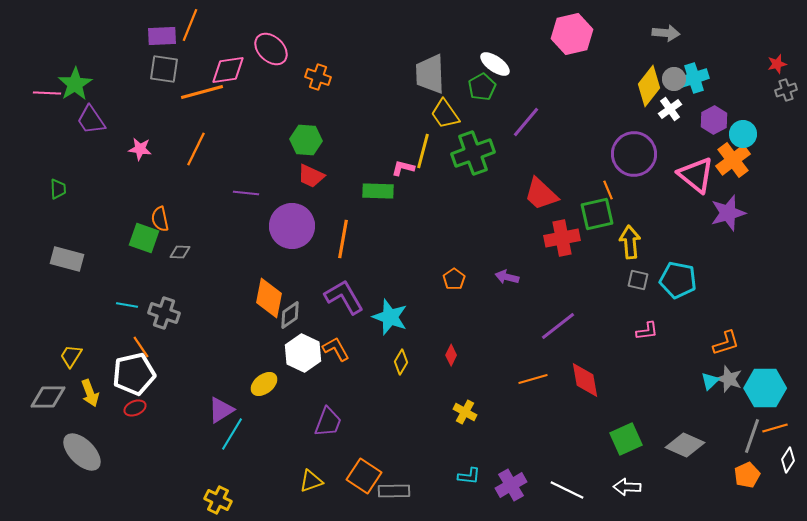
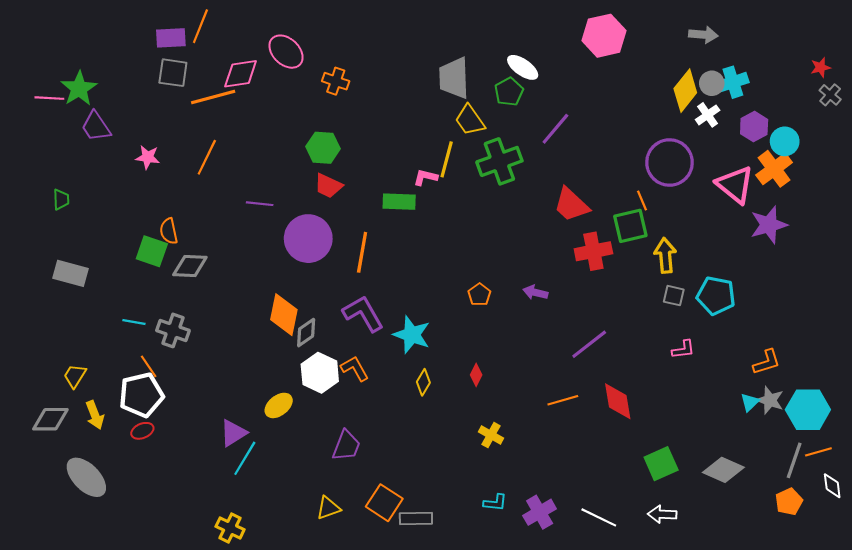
gray cross: (786, 90) -> (830, 95), turned -30
gray diamond: (180, 252) -> (190, 266), size x1.6
white diamond: (788, 460) -> (832, 486), turned -40

